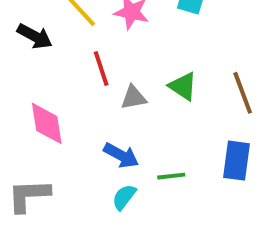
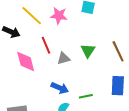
green triangle: (183, 86) -> (88, 51), turned 35
pink diamond: (47, 123) -> (26, 62), moved

